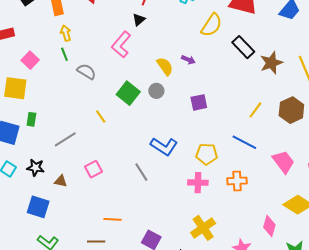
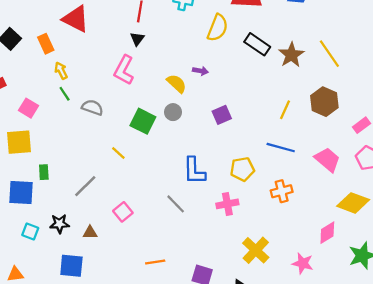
blue L-shape: (164, 146) -> (194, 171), turned 68
pink cross: (198, 183) -> (227, 204), moved
pink diamond: (269, 226) -> (327, 233), turned 55

